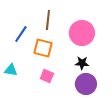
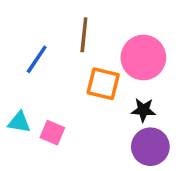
orange square: (43, 48) -> (103, 84), moved
pink square: (47, 76) -> (52, 133), moved

